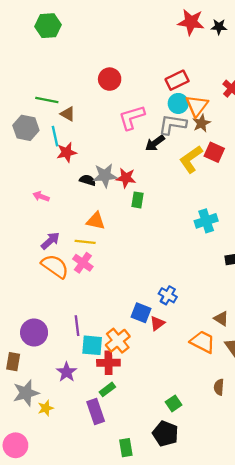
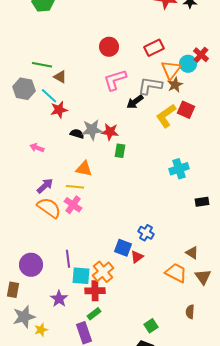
red circle: (110, 79) -> (109, 47), moved
cyan circle: (178, 103) -> (188, 64), moved
cyan line: (55, 136) -> (49, 96), turned -36

